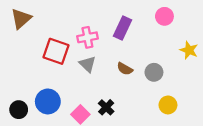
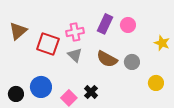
pink circle: (164, 16) -> (128, 25), moved
brown triangle: (21, 19) -> (18, 31), moved
brown semicircle: (125, 69) -> (107, 59), size x1.5
yellow circle: (168, 105) -> (156, 83), moved

